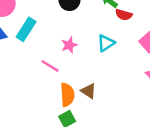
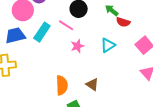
pink line: (50, 66) -> (66, 25), moved
orange semicircle: (67, 95) -> (62, 85), moved

